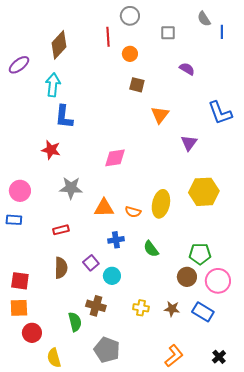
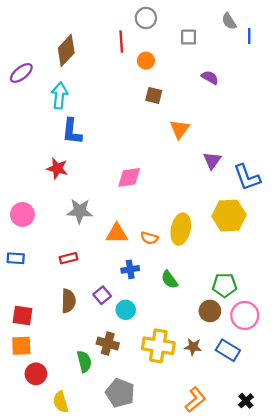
blue L-shape: (220, 113) -> (247, 177), moved
blue rectangle: (14, 220) -> (16, 258), moved
yellow cross: (141, 308) -> (158, 346), size x1.8

